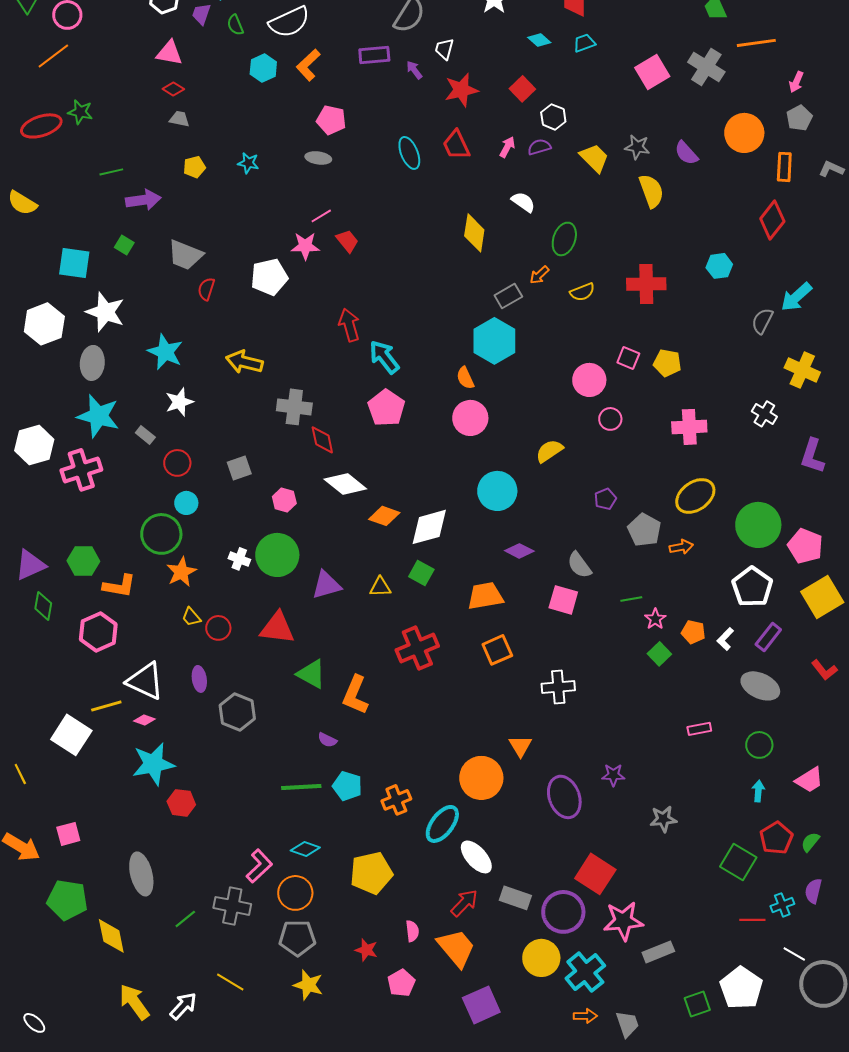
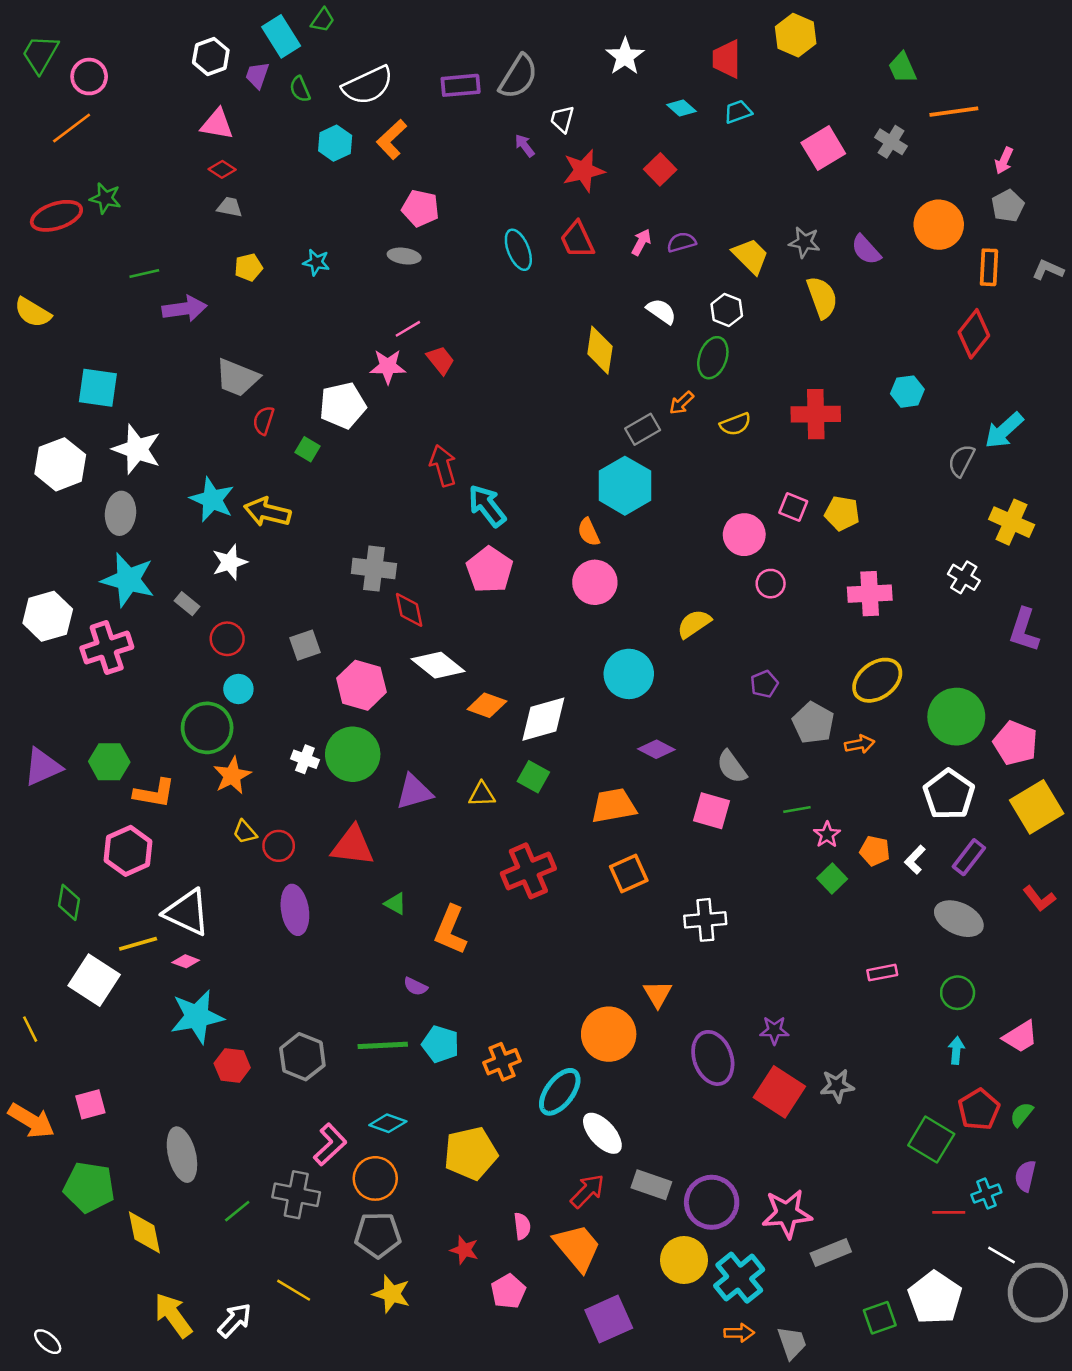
purple rectangle: (374, 55) -> (461, 85), moved
gray cross: (706, 67) -> (891, 142), size x0.7
white hexagon: (553, 117) -> (727, 310), moved
green square: (124, 245) -> (307, 449), moved
yellow arrow: (244, 362) -> (267, 512), moved
pink hexagon: (284, 500) -> (361, 685), size x1.6
green diamond: (43, 606) -> (69, 902), moved
green triangle: (311, 674) -> (395, 904), size x0.6
purple ellipse: (199, 679) -> (295, 910), moved, size x1.5
gray hexagon: (237, 712) -> (302, 1057), moved
red square: (595, 874) -> (779, 1092), moved

